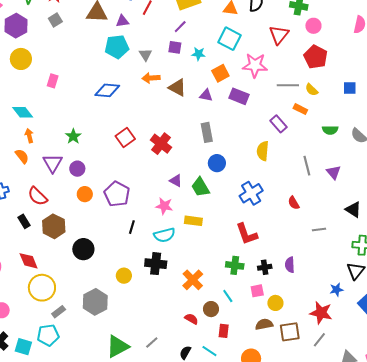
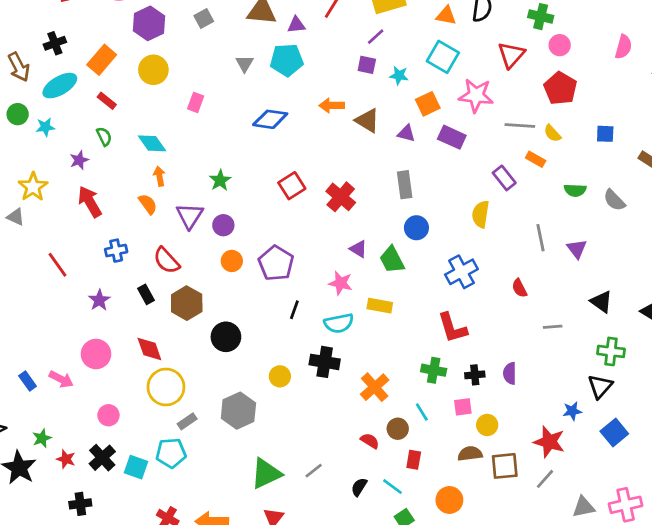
gray triangle: (145, 55) -> (245, 63), moved

